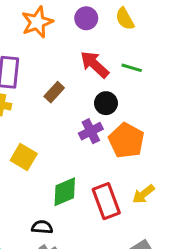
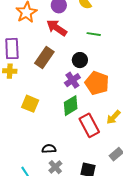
red arrow: (95, 64) -> (57, 28), moved
brown rectangle: (54, 92) -> (44, 58), size x1.5
green diamond: (65, 192) -> (71, 106), moved

